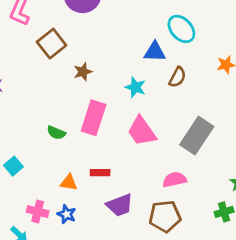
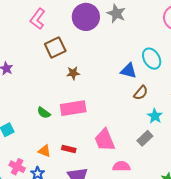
cyan star: (135, 87) -> (155, 116), moved
pink rectangle: (94, 118) -> (73, 108), turned 50
pink trapezoid: (142, 131) -> (105, 140), moved
gray rectangle: (197, 136) -> (145, 138), size x0.6

